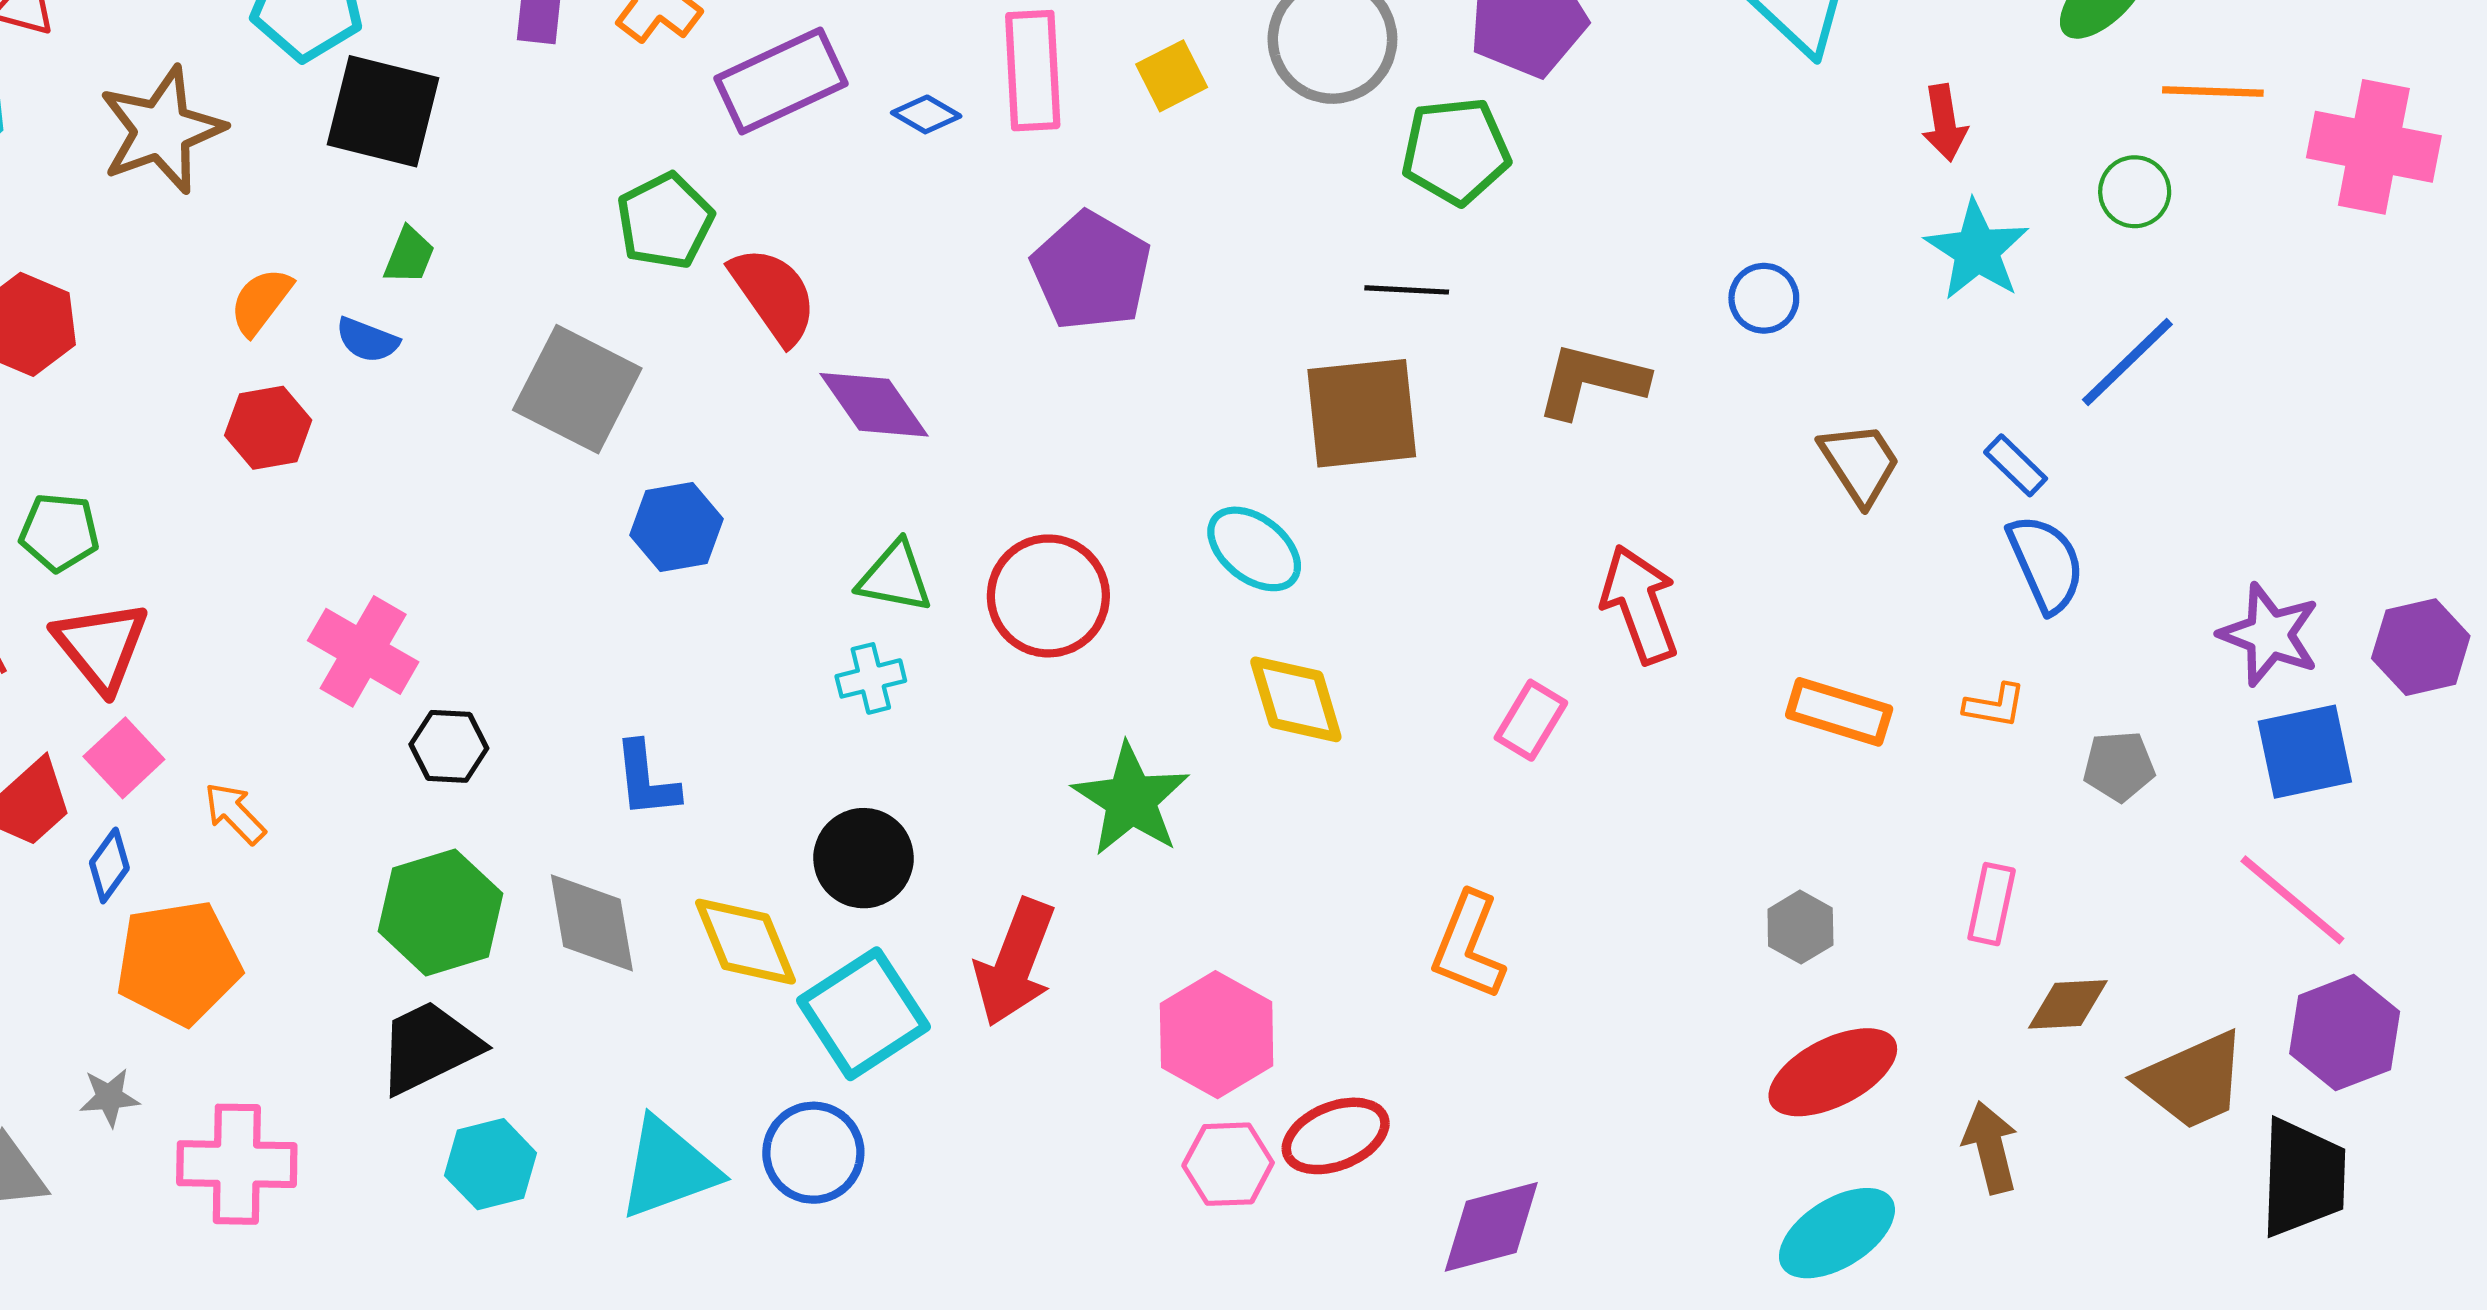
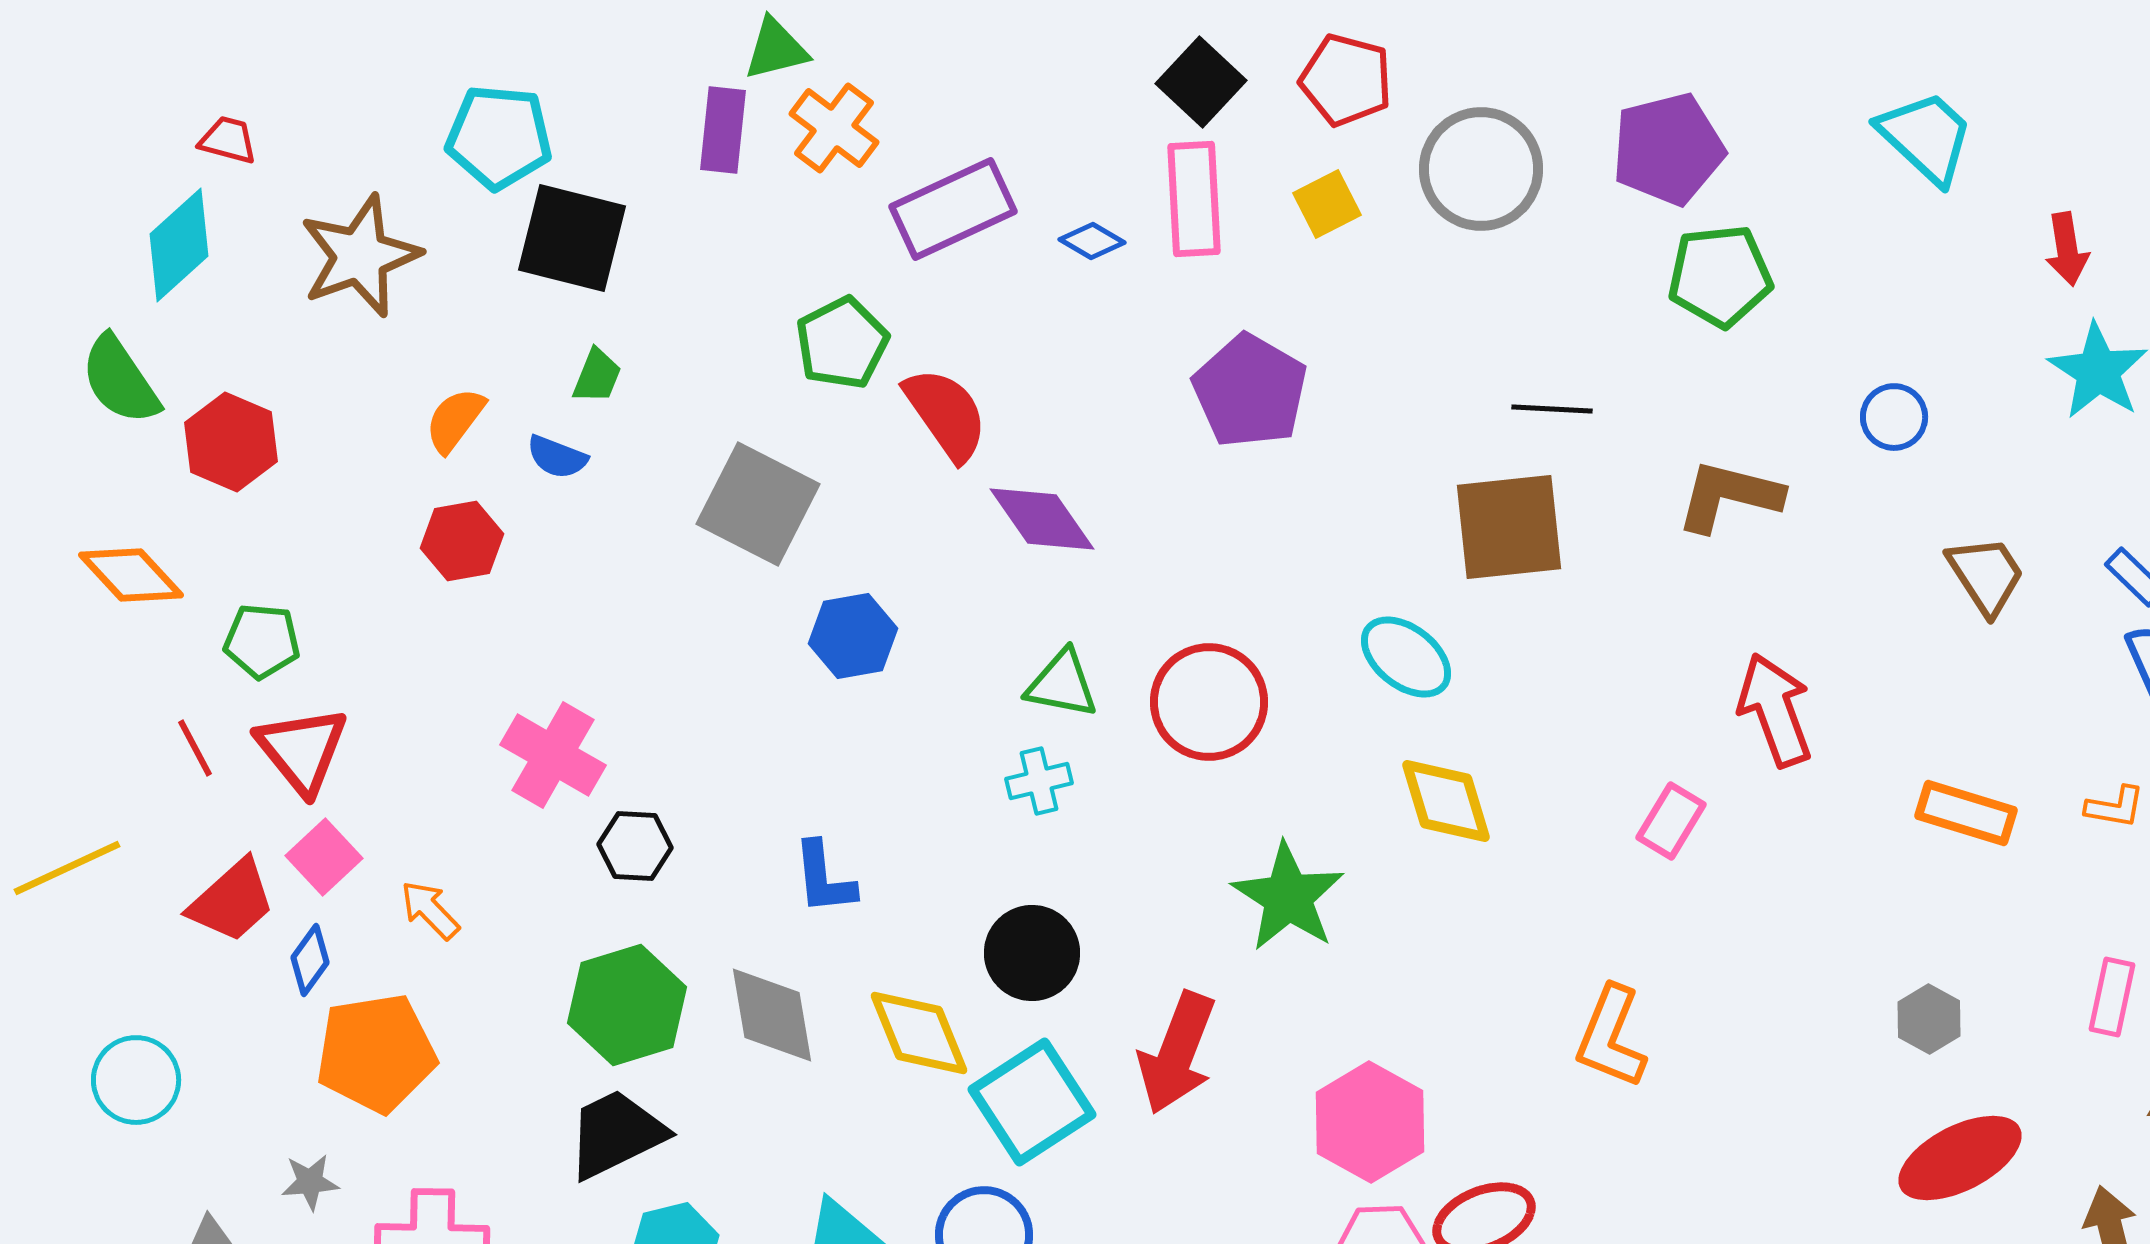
green pentagon: (1456, 151) -> (1720, 276), moved

